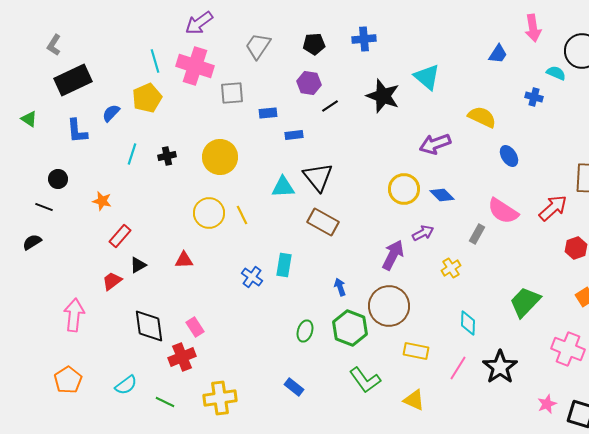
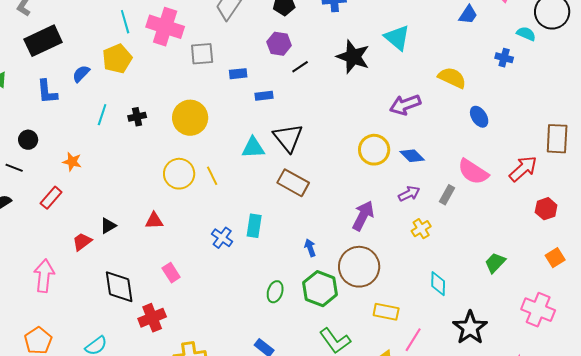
purple arrow: (423, 233) -> (409, 194), moved
red rectangle: (120, 236) -> (51, 198), moved
green trapezoid: (525, 302) -> (495, 263), size x0.7
pink rectangle: (195, 327) -> (171, 273), moved
pink line: (458, 368) -> (413, 340), moved

